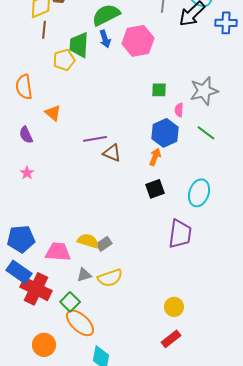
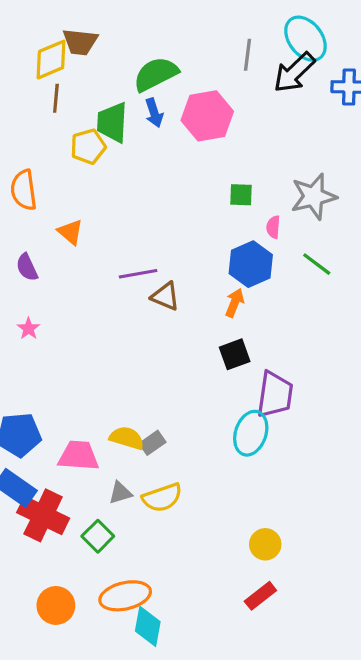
cyan ellipse: (199, 193) -> (251, 433), moved
purple trapezoid: (180, 234) -> (275, 395), moved
orange ellipse: (80, 323) -> (125, 596), moved, turned -56

